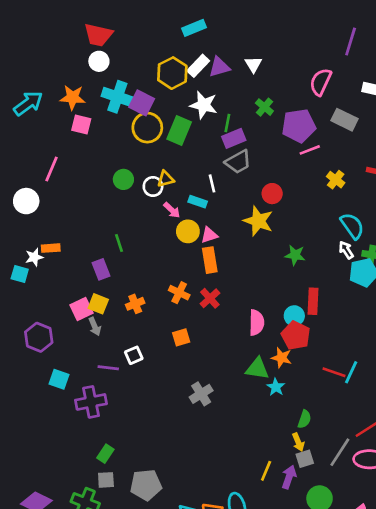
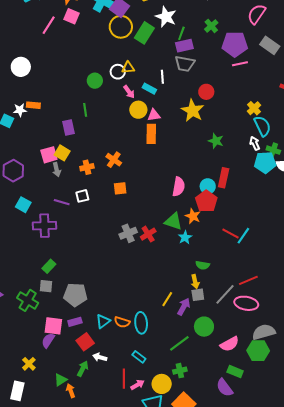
gray trapezoid: (238, 162) -> (185, 64), turned 30
pink line: (51, 169) -> (49, 25), moved
green circle: (123, 179) -> (95, 81), moved
yellow cross: (336, 180) -> (254, 108), moved
orange cross: (179, 293) -> (114, 160), moved
red cross: (210, 298) -> (148, 234), moved
orange cross: (135, 304) -> (87, 167), moved
green semicircle: (304, 419) -> (203, 265), turned 72

